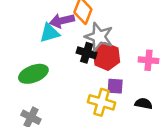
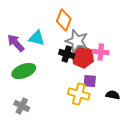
purple arrow: (62, 21) -> (16, 43), moved, turned 60
cyan triangle: (49, 33) -> (37, 38), turned 30
pink cross: (148, 60) -> (101, 52), moved

